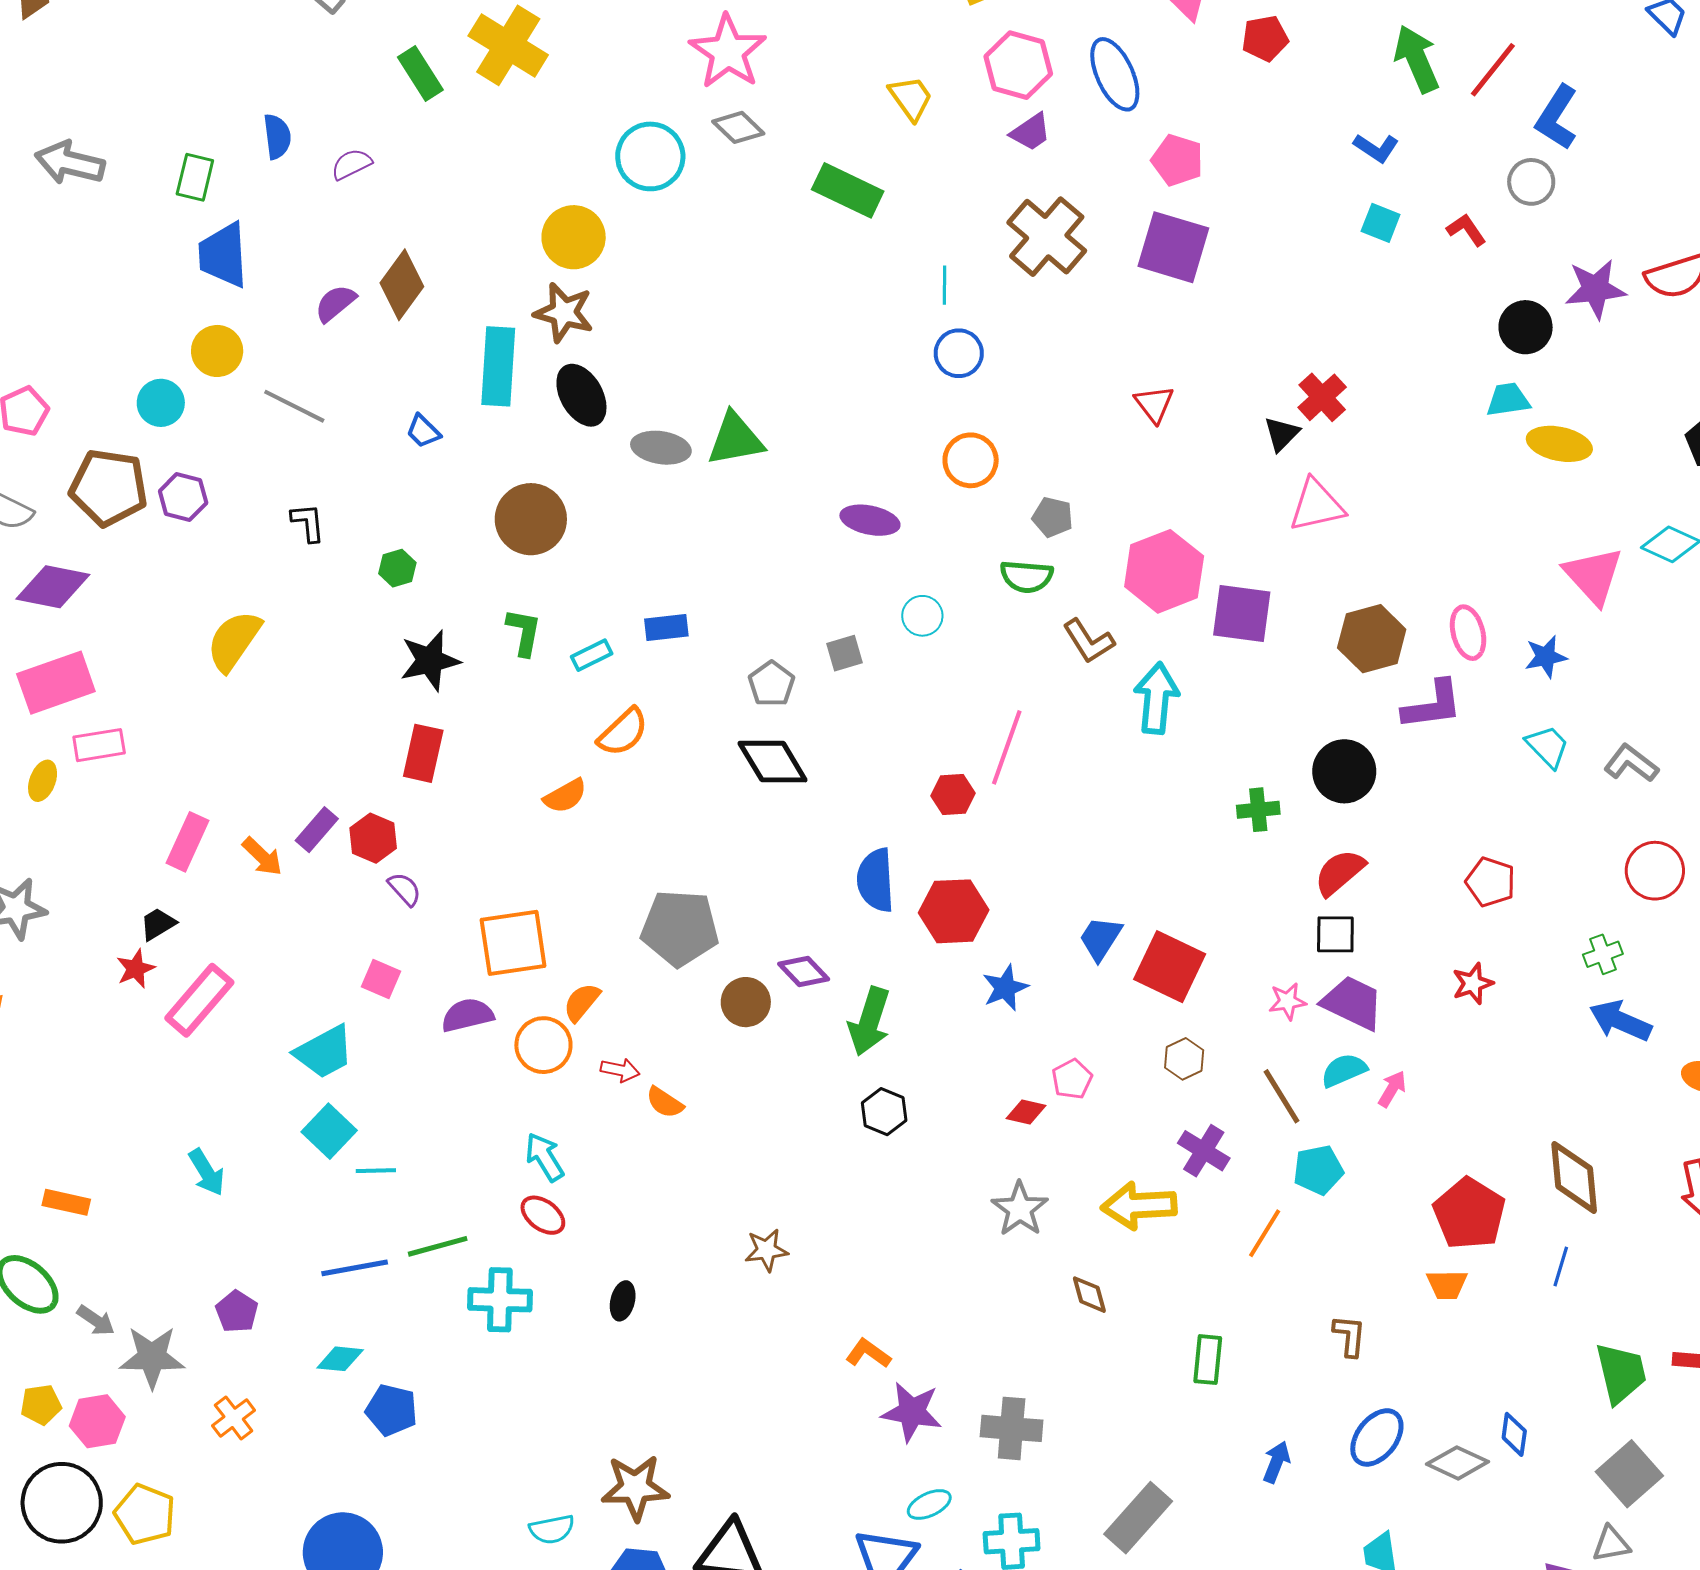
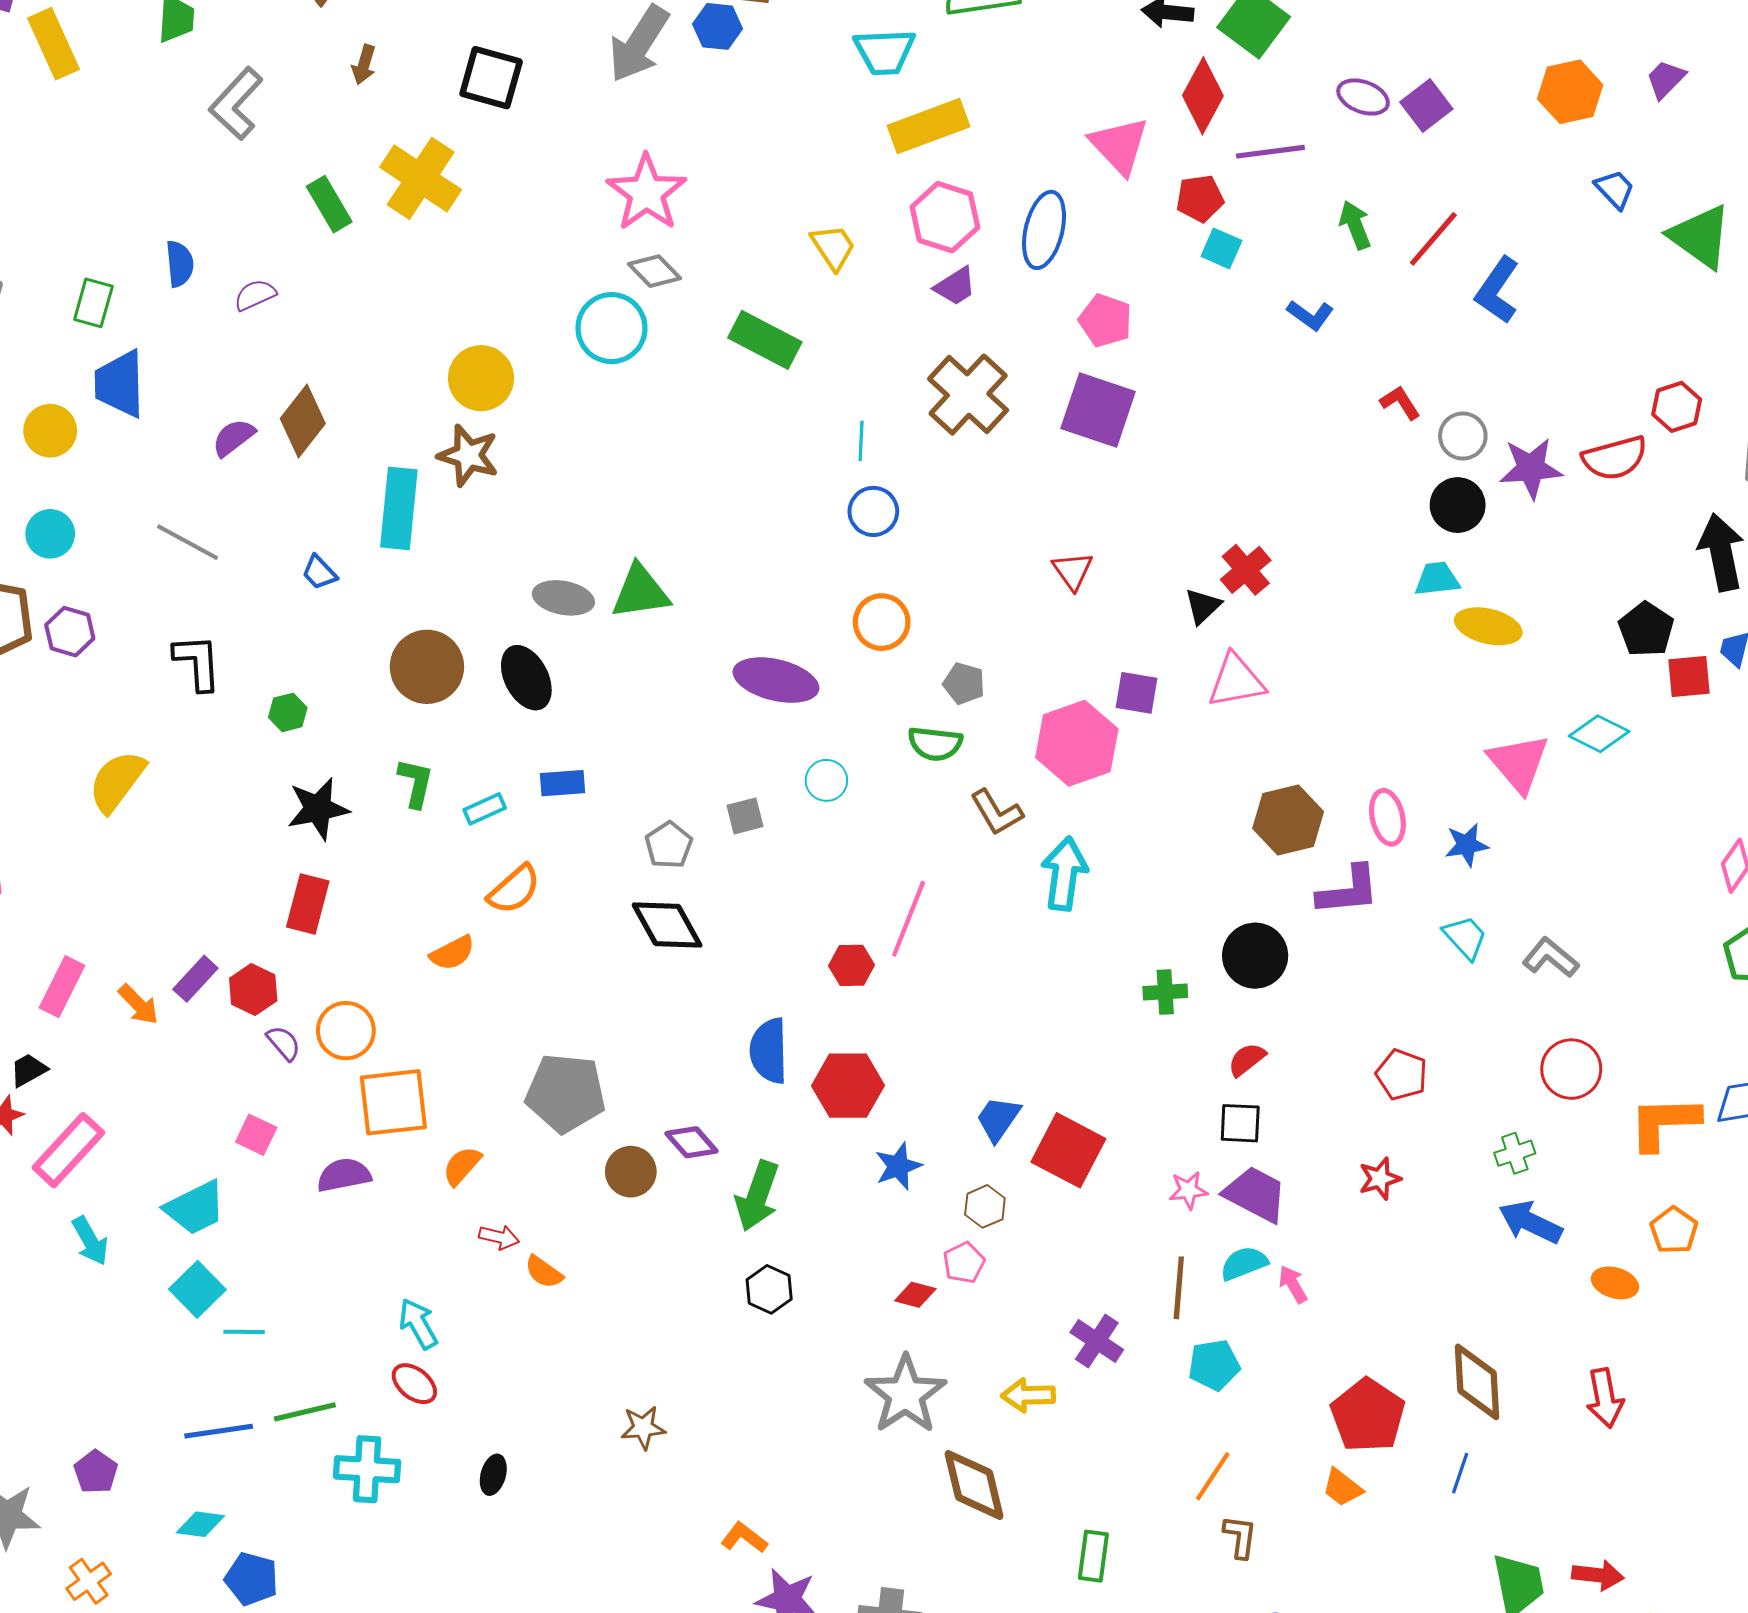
green arrow: (1417, 59) -> (1355, 225), size x0.7
blue ellipse: (1115, 74) -> (1044, 230), turned 36
cyan circle: (650, 156) -> (611, 328), moved
gray circle: (1531, 182) -> (1463, 436), moved
cyan square: (1381, 223) -> (1221, 248), moved
yellow circle: (217, 351) -> (50, 431), moved
black ellipse: (581, 395) -> (526, 678), moved
purple ellipse: (870, 520) -> (776, 680), size x1.4
black L-shape: (308, 523) -> (197, 662), size x1.4
purple square: (1242, 613) -> (1137, 693), moved, size x0.7
red semicircle: (1340, 872) -> (1247, 1060), size x0.7
orange circle: (543, 1045) -> (346, 1031), moved
brown hexagon: (1184, 1059) -> (985, 1206), moved
pink arrow: (1392, 1089) -> (1293, 1284), turned -63
brown line: (1281, 1096) -> (1179, 1288), turned 34
cyan arrow: (207, 1172) -> (90, 1241), moved
yellow arrow: (1139, 1206) -> (1028, 1395), size x0.7
gray star: (1020, 1209) -> (905, 1394), size x1.4
orange line: (1265, 1233) -> (1213, 1476), moved
orange trapezoid: (1447, 1285) -> (1342, 1488), turned 36
brown diamond: (1089, 1295) -> (974, 1485), size x1.8

